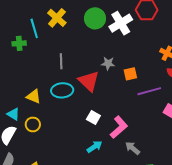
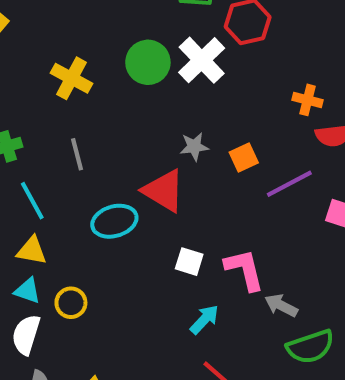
cyan line: (34, 28) -> (32, 201), moved
gray line: (61, 61) -> (77, 154), moved
yellow triangle: (34, 96) -> (32, 251), moved
pink L-shape: (119, 127) -> (244, 270), turned -50

